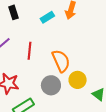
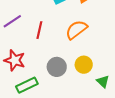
orange semicircle: (61, 61) -> (76, 30), moved, turned -110

